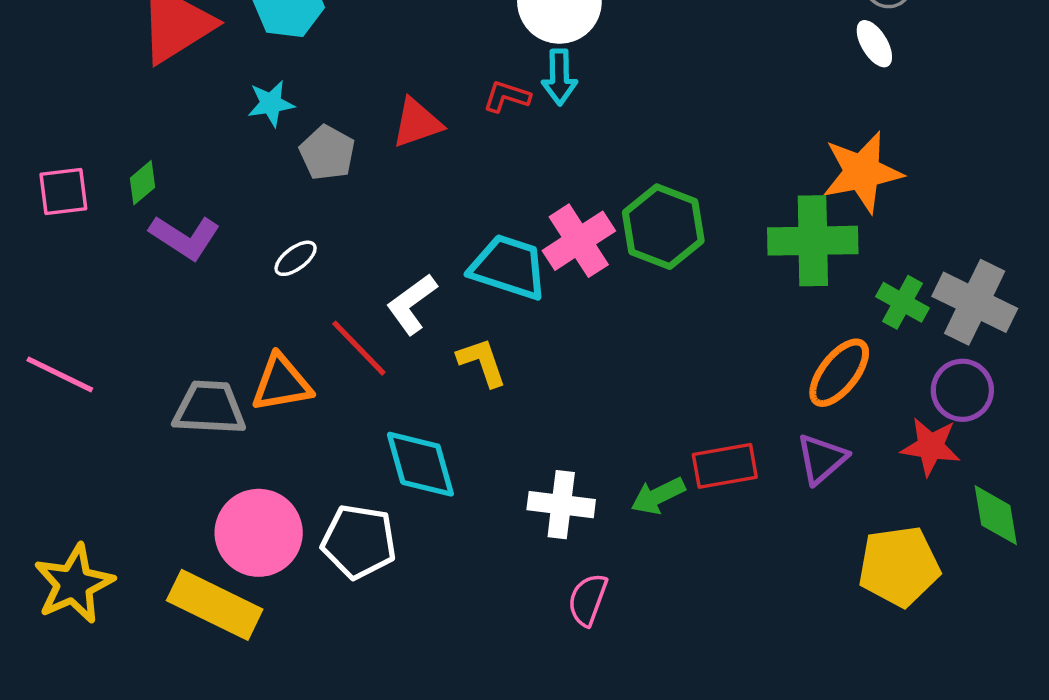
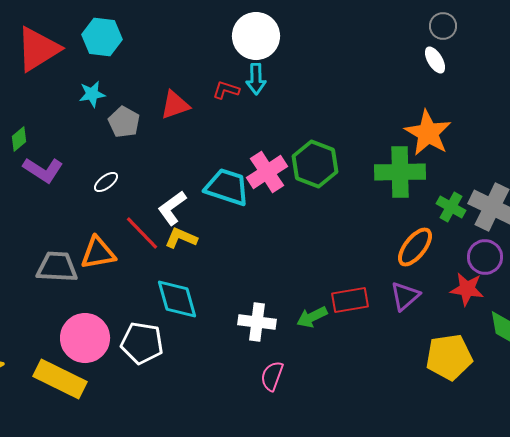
orange star: (862, 172) -> (428, 133), turned -30
yellow L-shape: (482, 362) -> (181, 238), moved, turned -48

